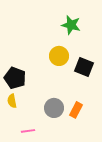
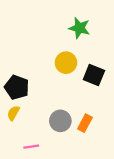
yellow semicircle: (12, 101) -> (13, 113), turned 40

